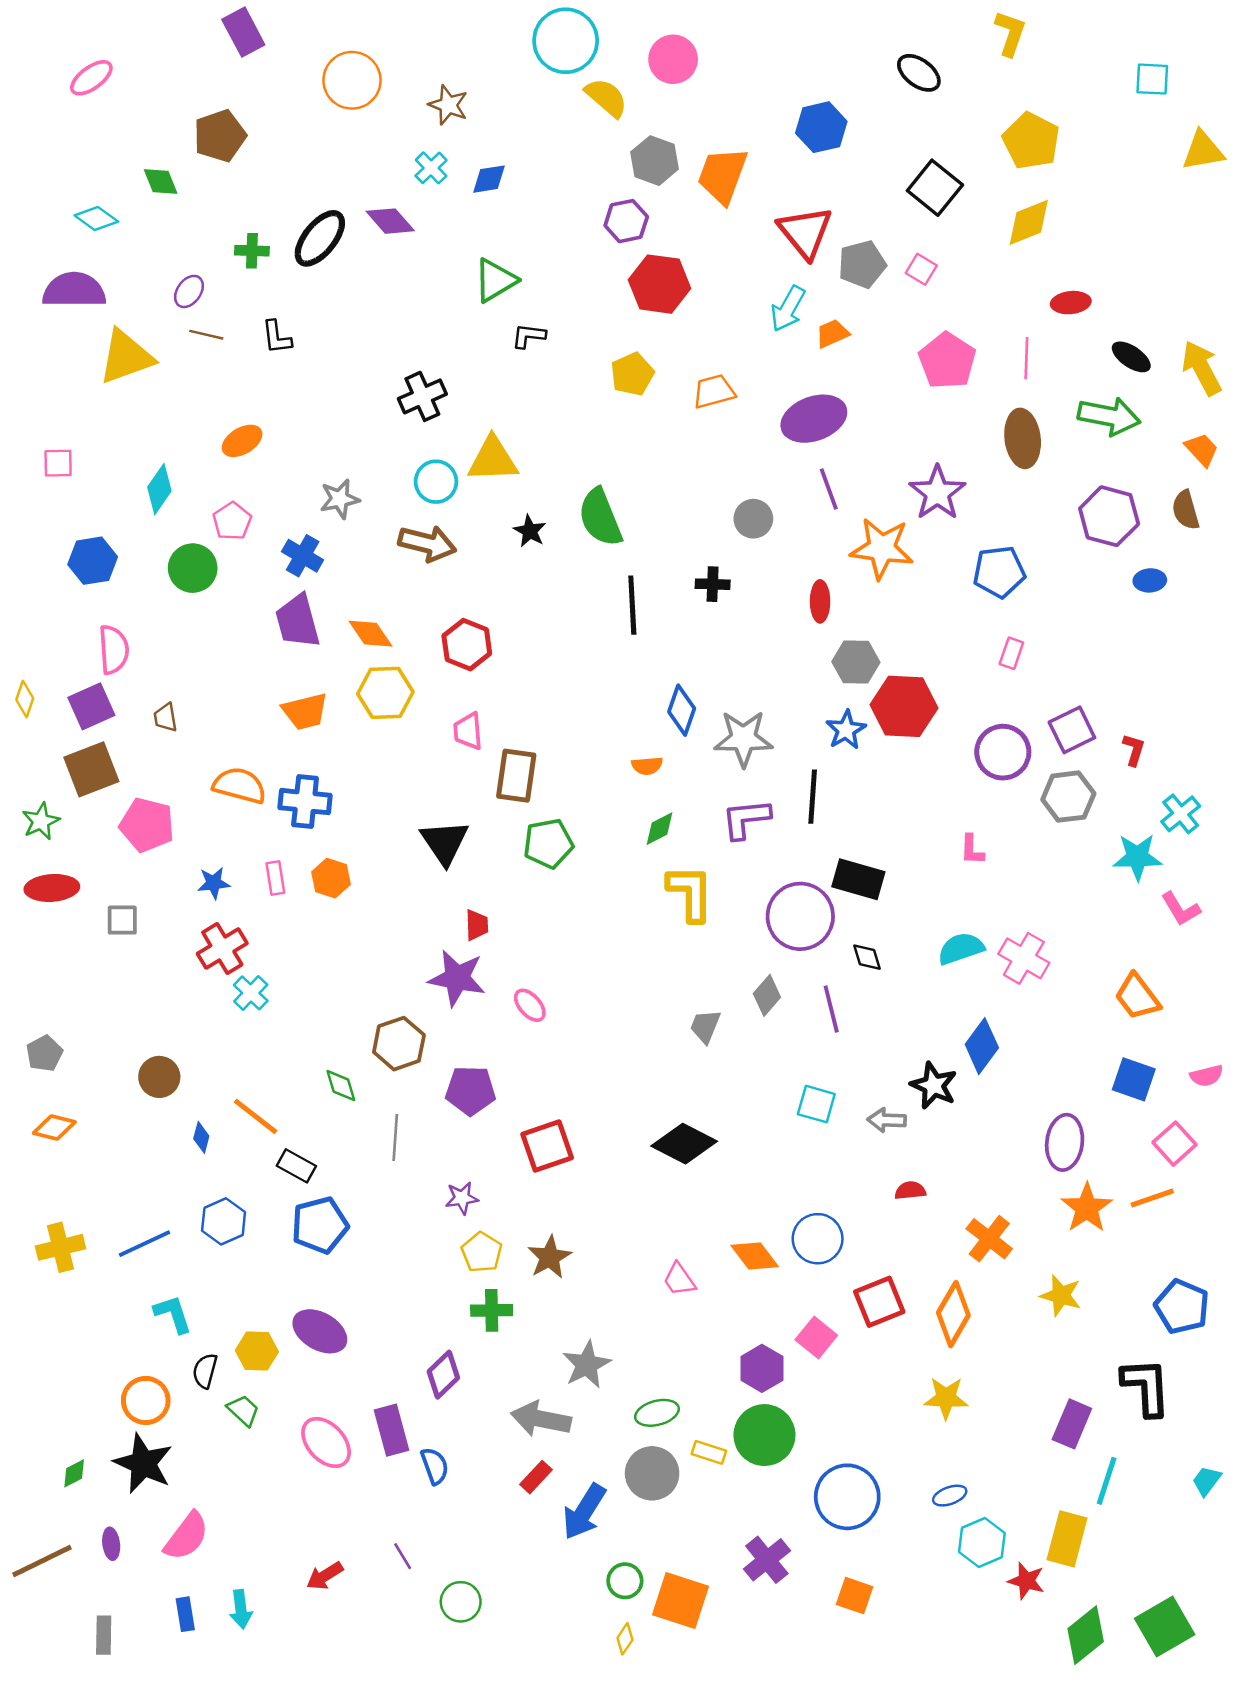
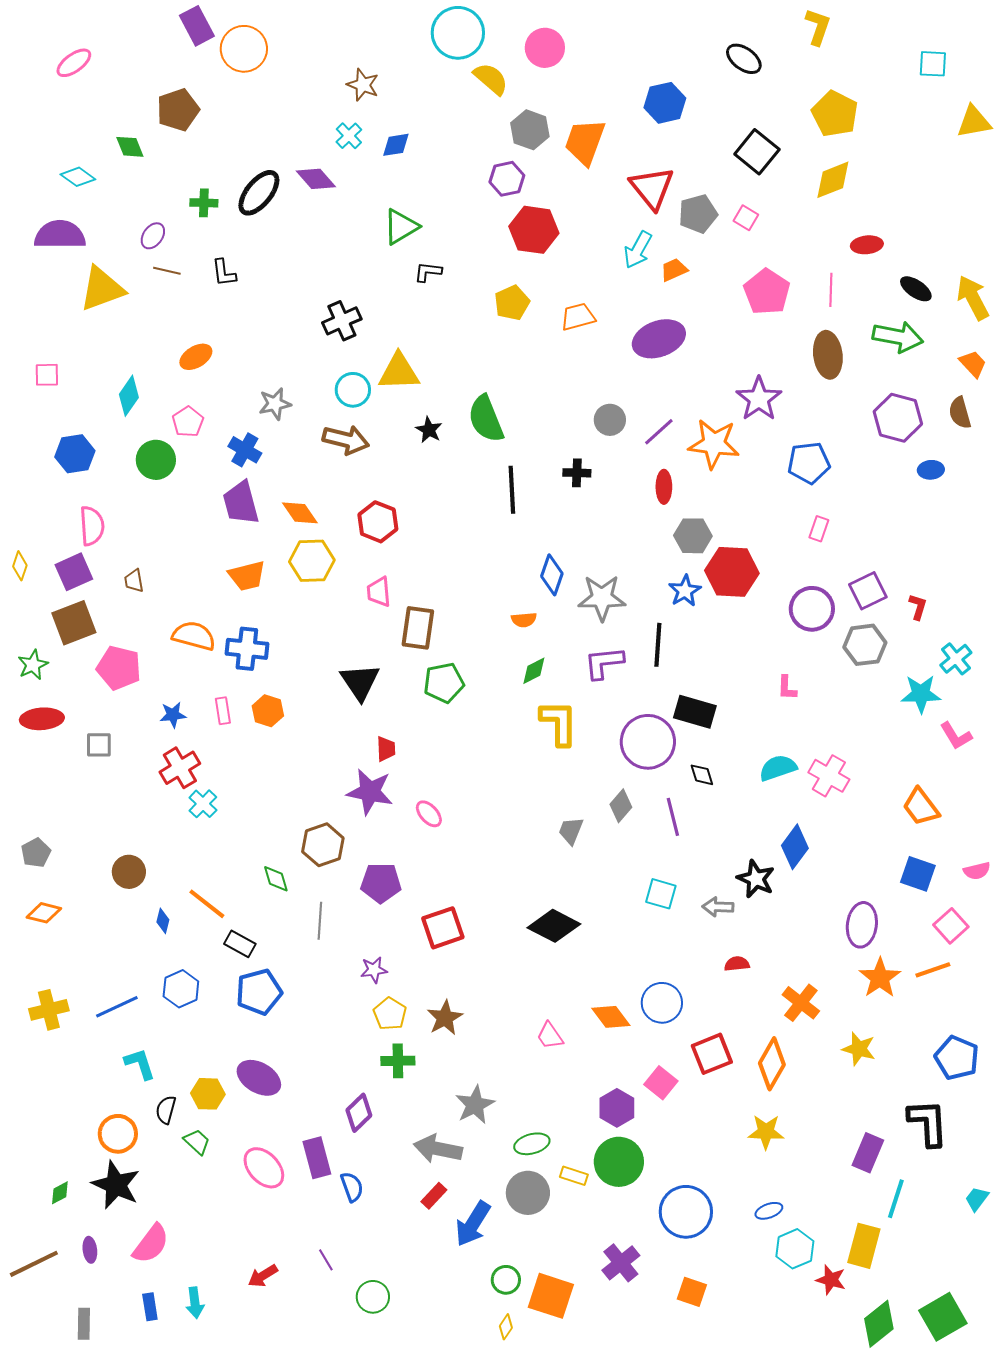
orange circle: (352, 80) -> (244, 49), moved
purple line: (829, 489) -> (659, 432), moved, turned 68

